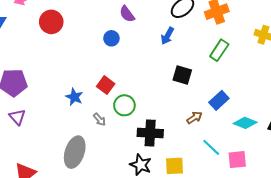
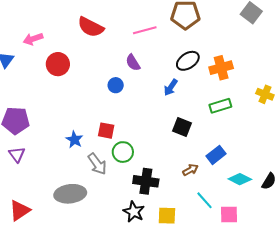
green rectangle: (219, 50) -> (220, 106), turned 35
red square: (106, 85) -> (106, 131), turned -30
gray arrow: (100, 120) -> (97, 164), size x1.6
gray ellipse: (75, 152) -> (70, 194), turned 60

